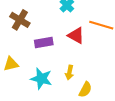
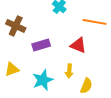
red triangle: (76, 35) -> (78, 45), moved
cyan star: (41, 79) -> (43, 80), turned -30

